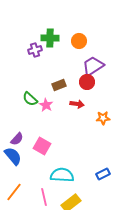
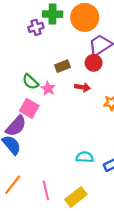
orange circle: (79, 41) -> (85, 17), size x1.6
purple semicircle: (17, 139) -> (16, 126), size x1.5
pink square: (42, 146) -> (29, 108), moved
cyan semicircle: (62, 175) -> (85, 157), moved, size x0.7

